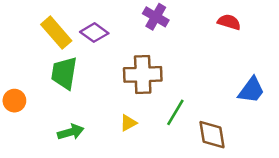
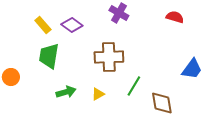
yellow rectangle: (56, 33) -> (43, 25), size x0.7
green arrow: (71, 132) -> (66, 92), moved

